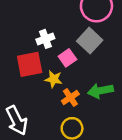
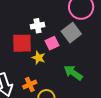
green arrow: (100, 91) -> (73, 73), turned 36
orange cross: (70, 97) -> (30, 84), moved

